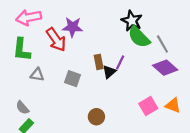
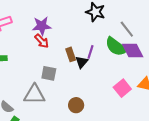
green semicircle: (139, 37) -> (116, 47), moved
red arrow: (56, 40) -> (42, 41), moved, size x0.7
purple diamond: (165, 68) -> (133, 51), turned 30
gray triangle: (37, 75) -> (34, 94), moved, size x1.6

